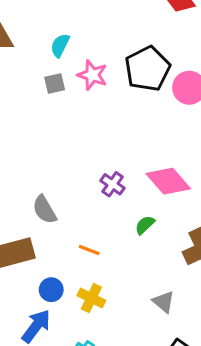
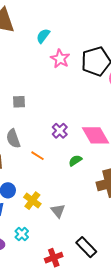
gray square: (55, 83) -> (19, 102), moved
orange line: (89, 250) -> (37, 156), moved
gray triangle: (164, 302) -> (58, 211), moved

